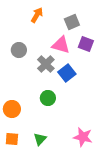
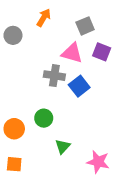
gray circle: (19, 50) -> (13, 35), moved
gray cross: (46, 64) -> (54, 76), turned -36
green circle: (48, 98) -> (44, 118), moved
green triangle: (40, 139) -> (63, 146), moved

